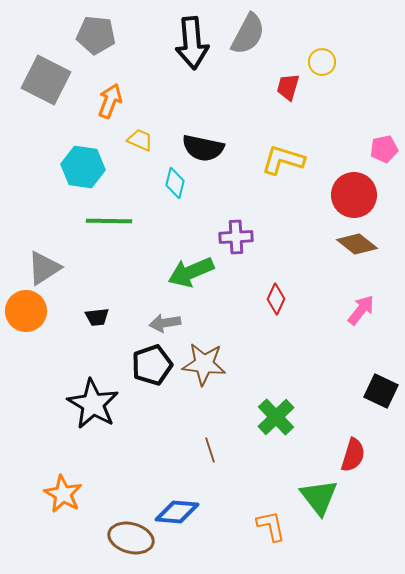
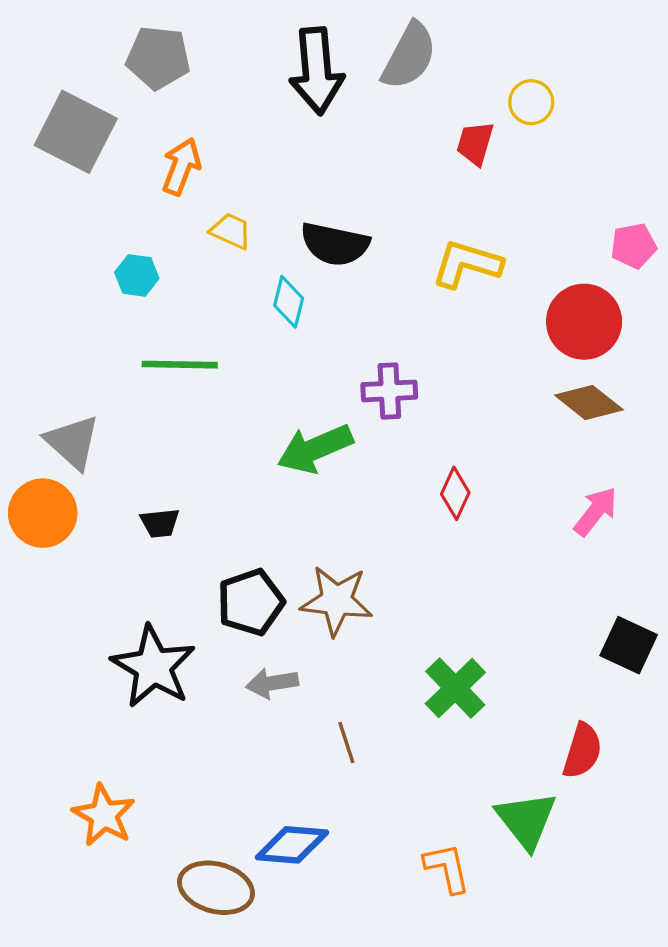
cyan hexagon: (83, 167) -> (137, 275), size x0.6
gray triangle: (44, 268) -> (72, 442), turned -45
gray arrow: (165, 323) -> (272, 683), moved

